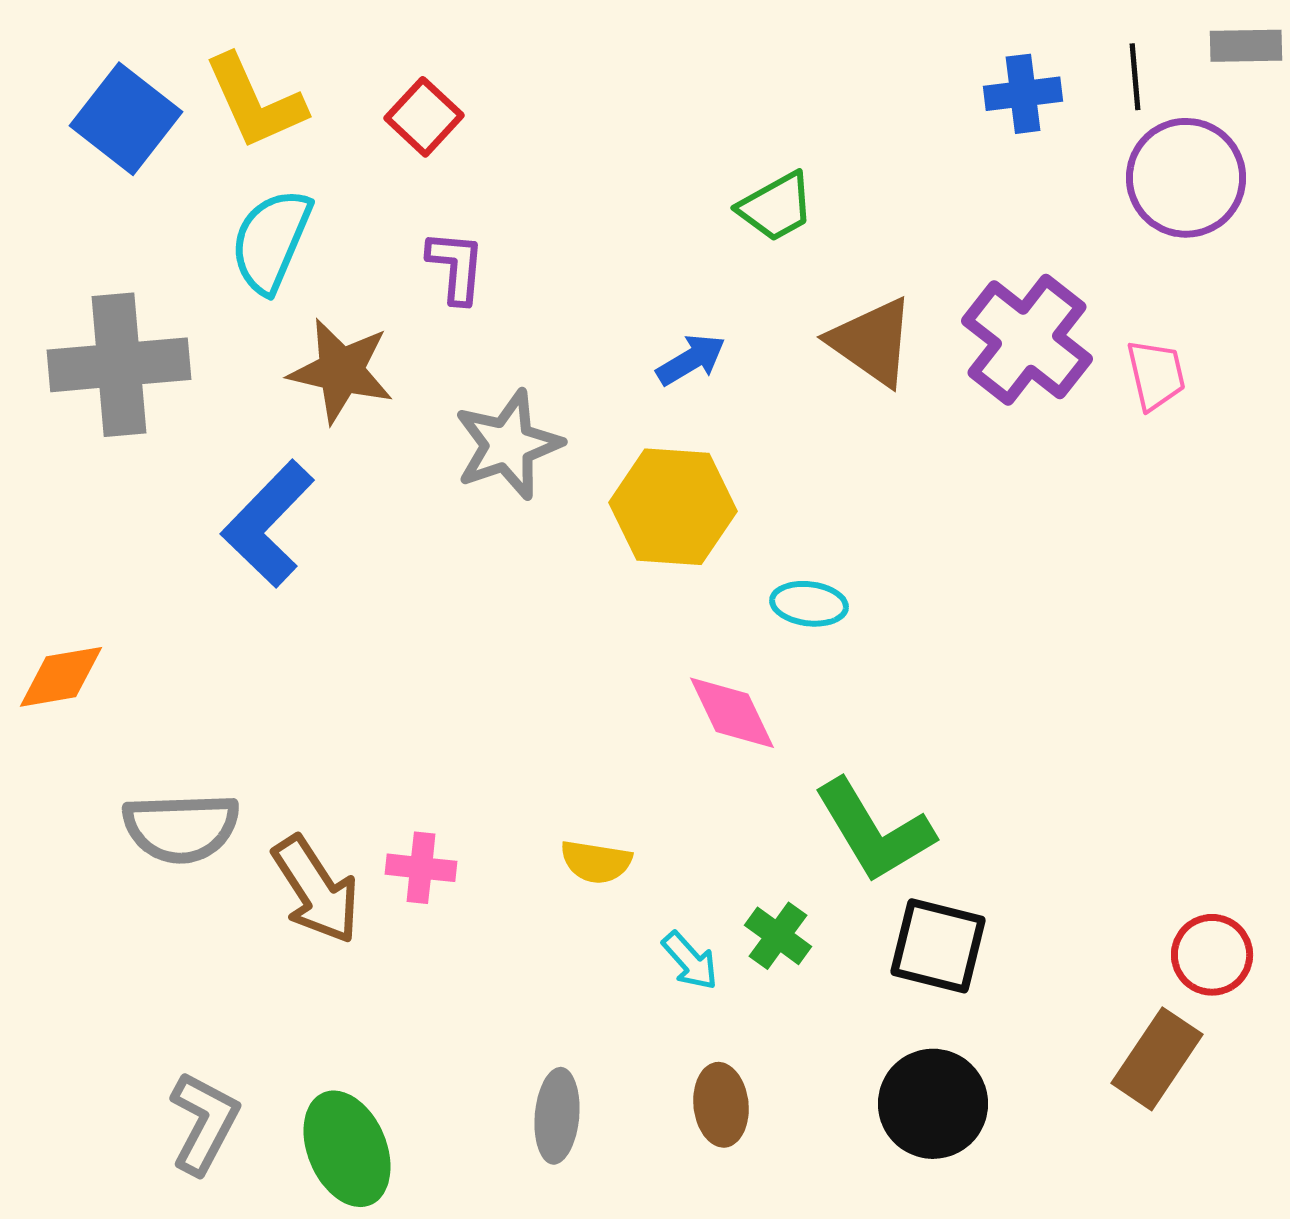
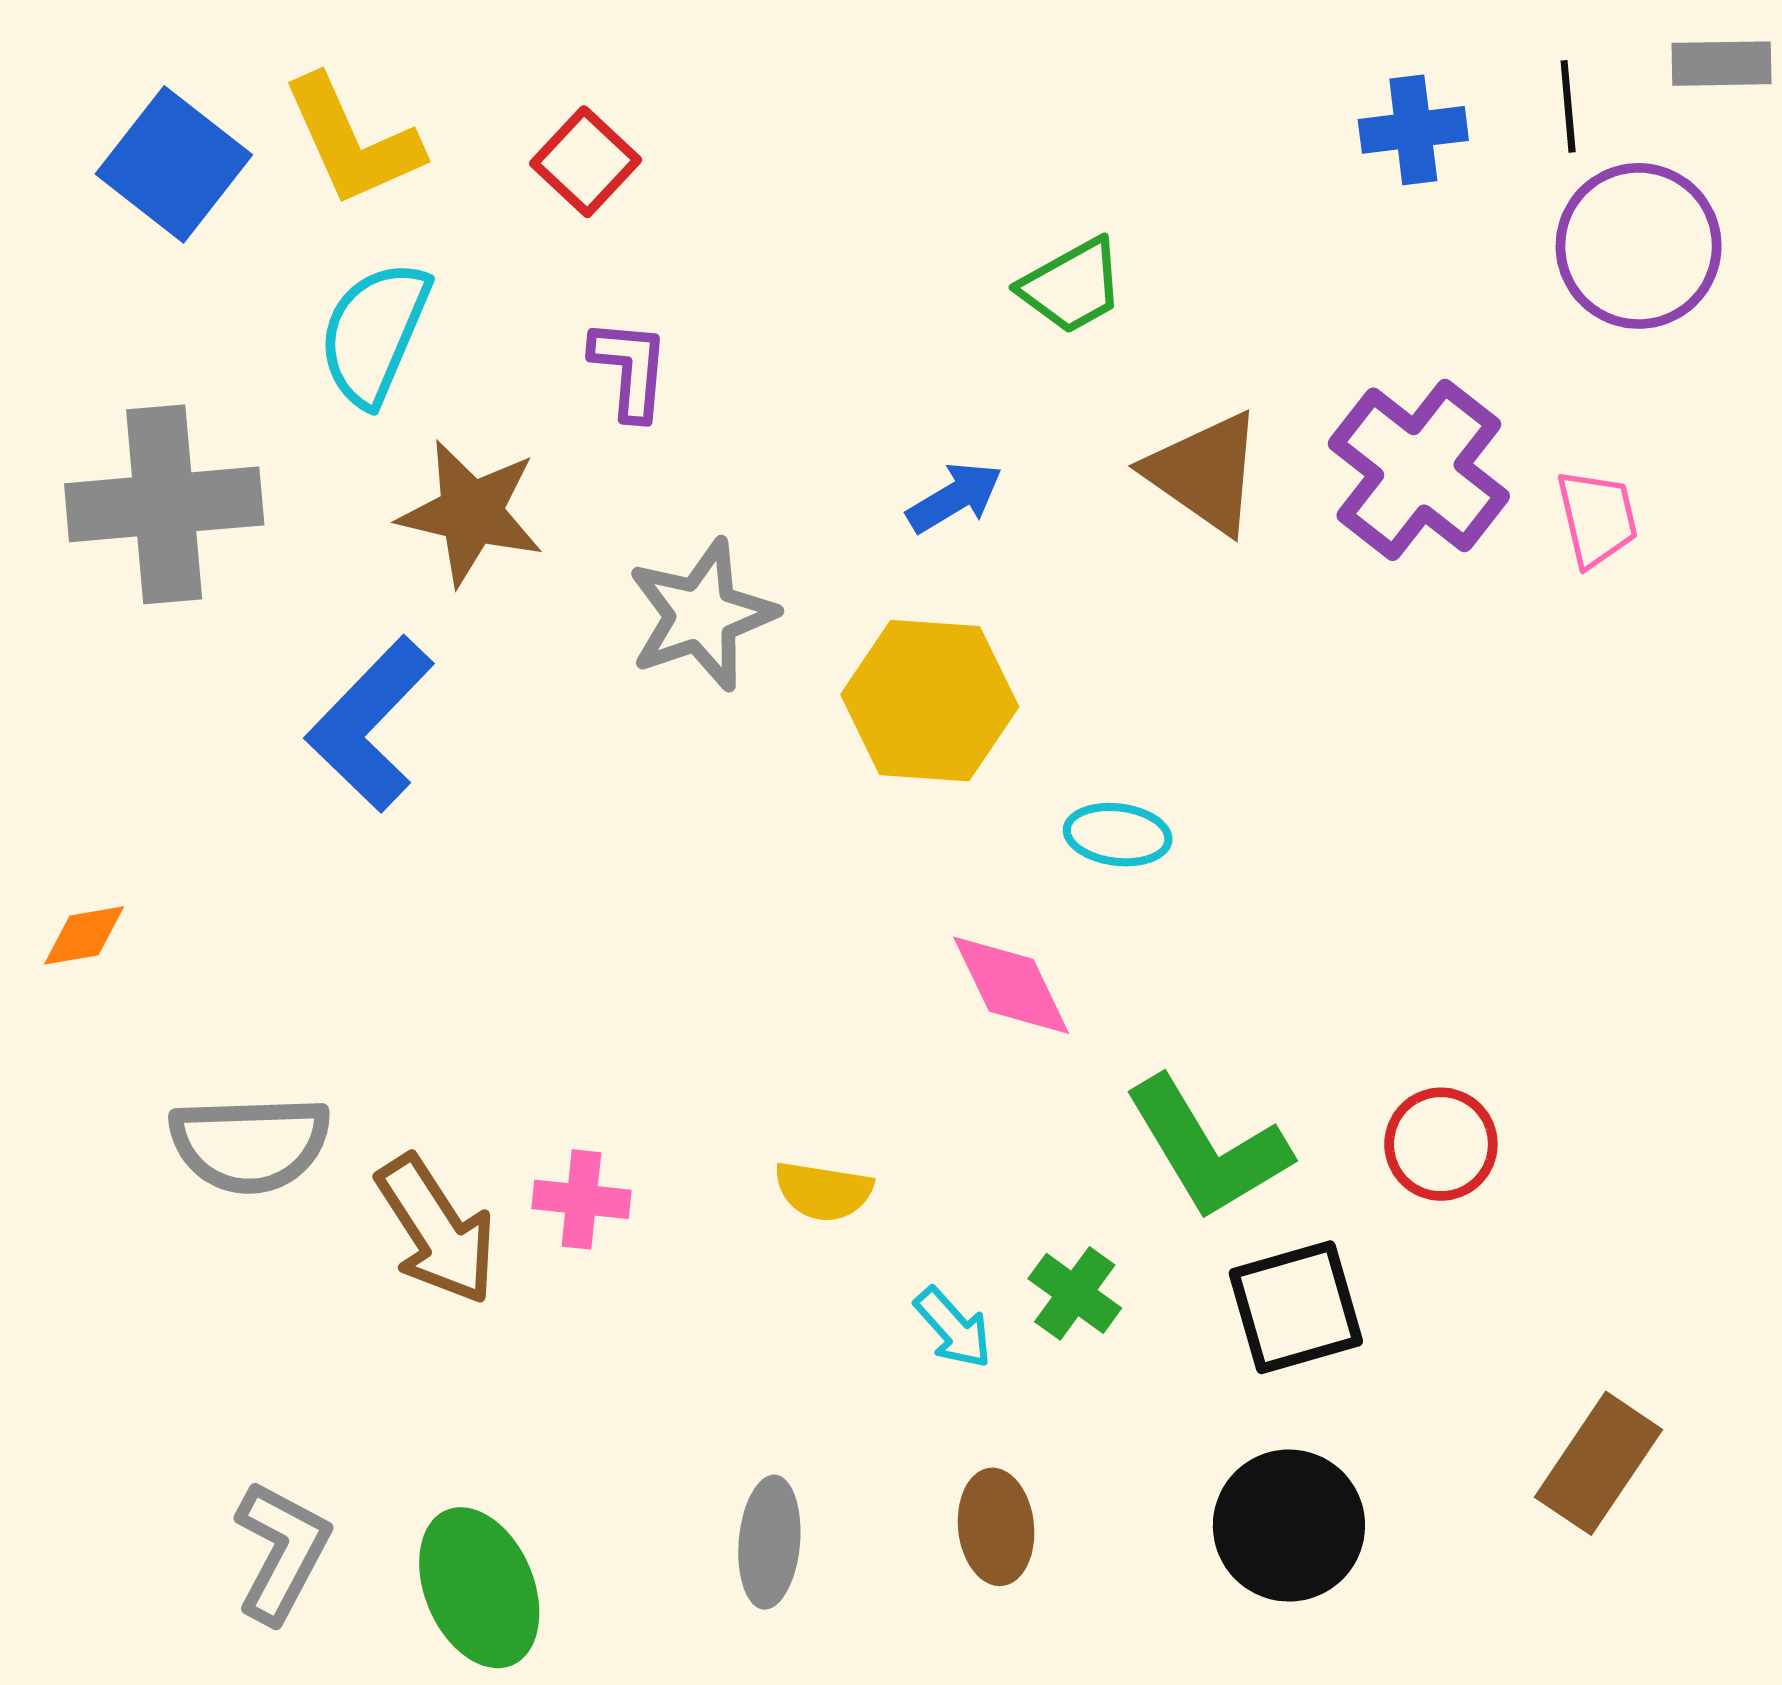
orange diamond: (61, 677) -> (84, 935), size x0.7
black square: (938, 946) -> (1296, 1307), turned -30
red circle: (1212, 955) -> (1441, 1144), moved

